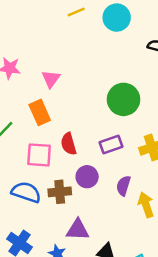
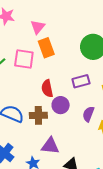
orange rectangle: (40, 112) -> (46, 48), moved
red semicircle: (69, 144) -> (47, 89), moved
pink square: (39, 155) -> (24, 59), moved

